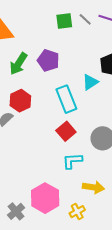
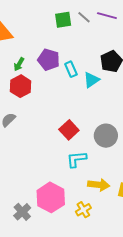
green arrow: (18, 64) -> (19, 64), size x0.6
cyan rectangle: (66, 99) -> (71, 69), moved, size x0.6
red hexagon: (20, 101) -> (21, 86), moved

